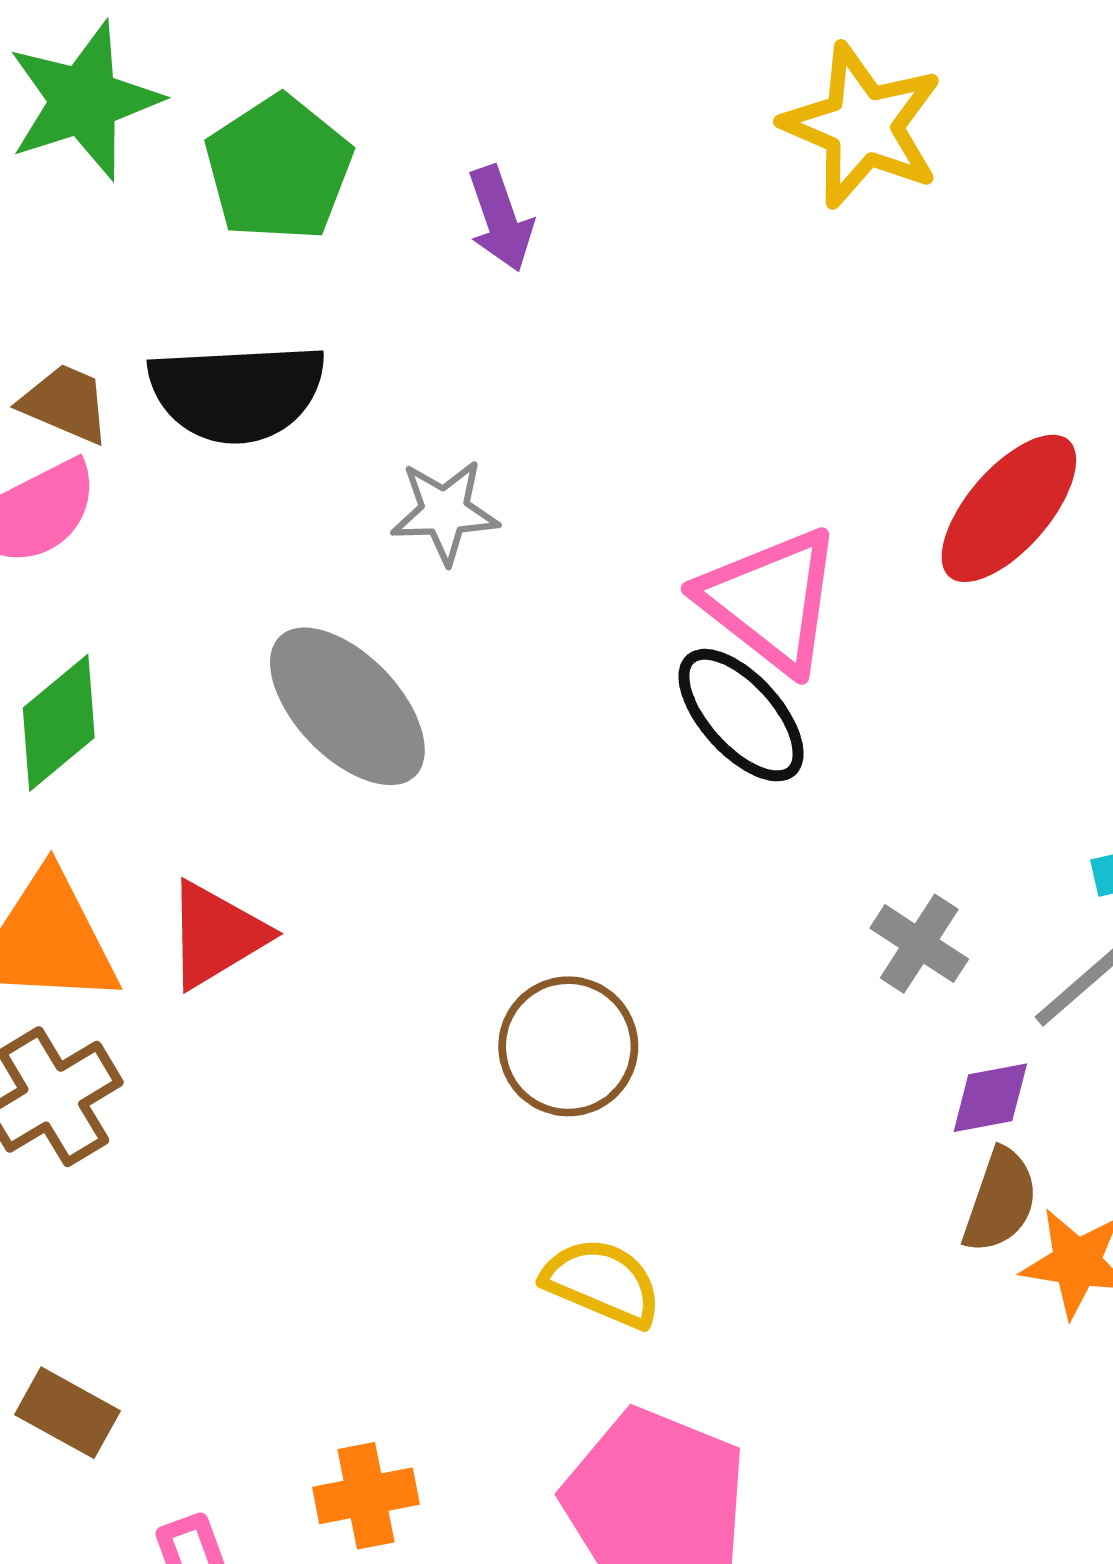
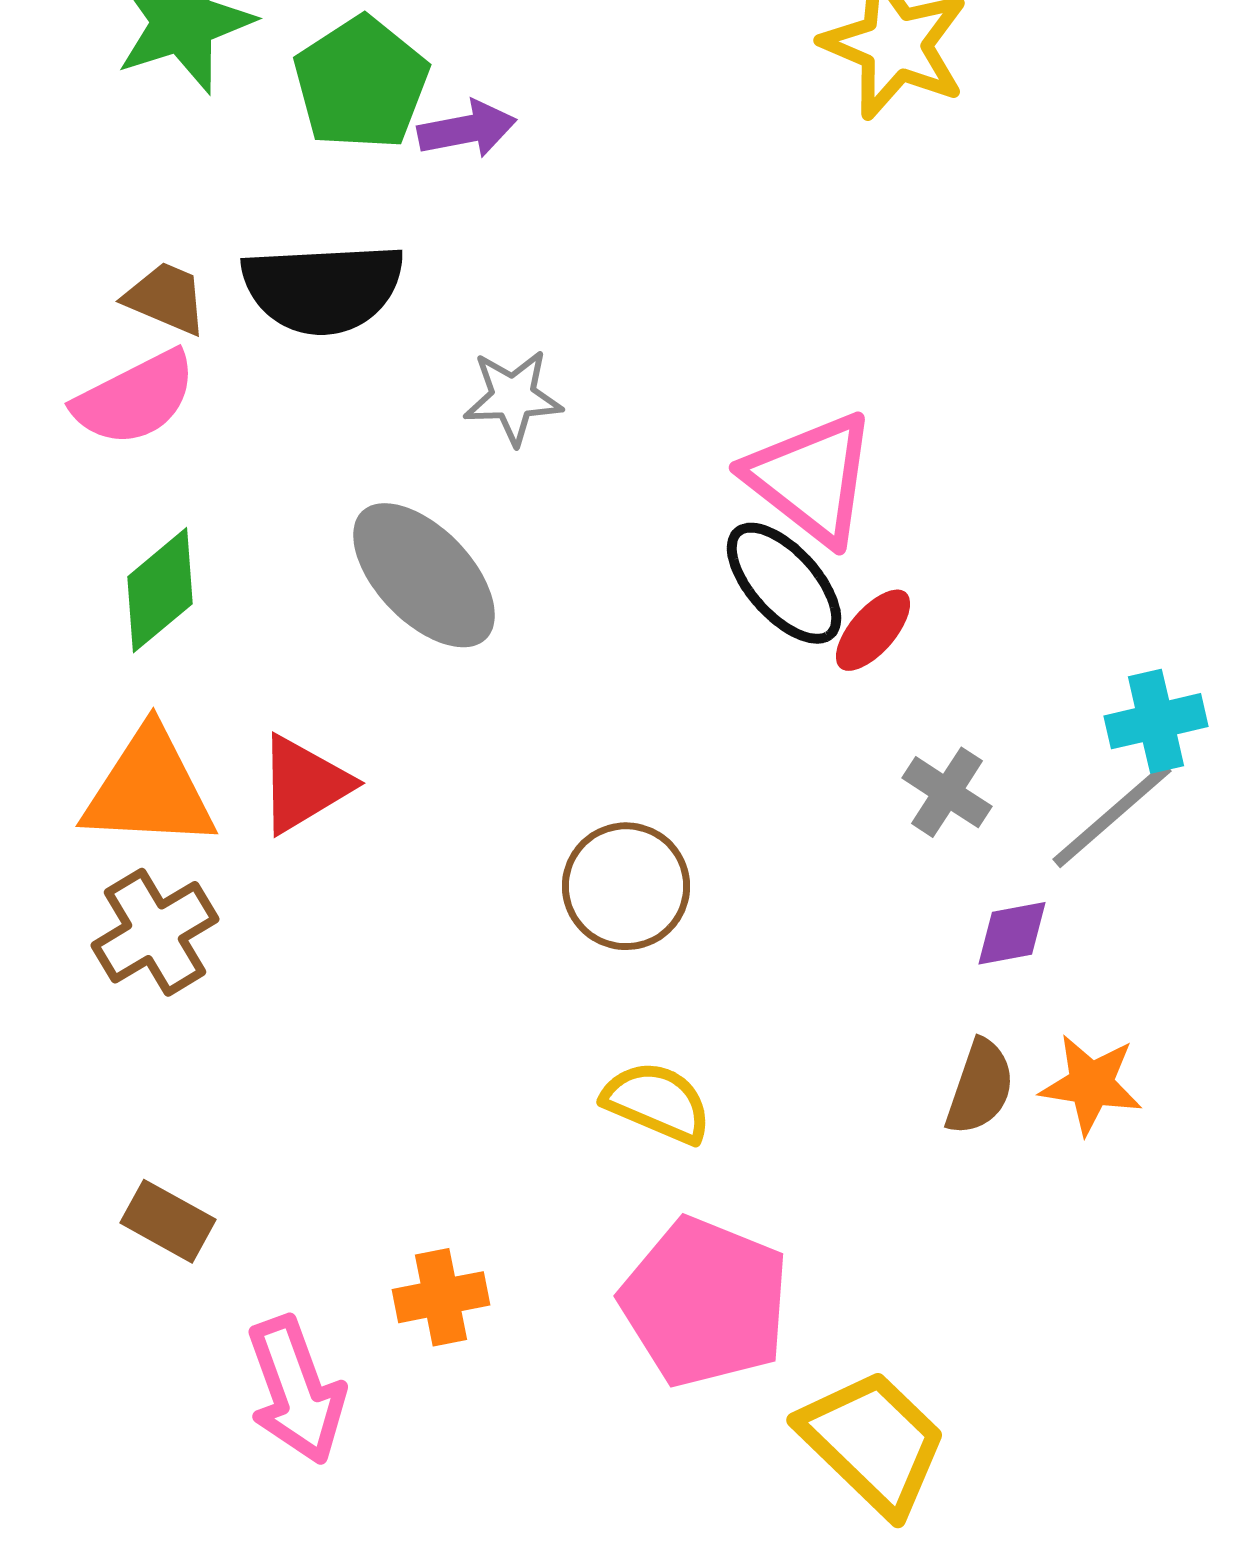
purple arrow: (500, 219) -> (467, 129), moved, turned -82
red ellipse: (1009, 508) -> (873, 630), moved, size x0.6
brown semicircle: (1000, 1201) -> (980, 1087), moved

